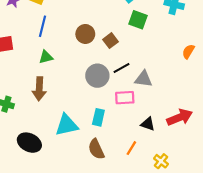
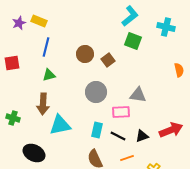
orange semicircle: (188, 52) -> (179, 70), turned 136
black line: (121, 68) -> (118, 136), moved, turned 56
black triangle: (148, 124) -> (142, 136), turned -40
cyan triangle: (67, 125) -> (60, 125), moved
orange line: (131, 148) -> (127, 158), turned 40

